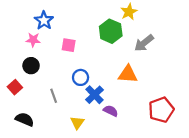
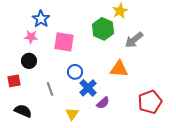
pink square: (69, 45) -> (64, 42), size x1.5
red square: (15, 87) -> (14, 81), turned 32
purple semicircle: (111, 111) -> (103, 103), turned 112

